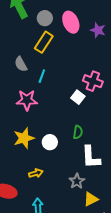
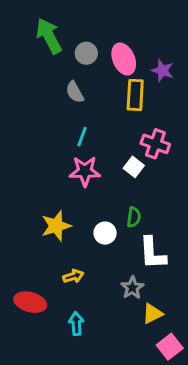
yellow rectangle: (44, 42) -> (135, 95), moved, turned -30
gray semicircle: (21, 64) -> (75, 92), moved
pink star: (27, 100) -> (85, 171), moved
white circle: (50, 142) -> (105, 233), moved

